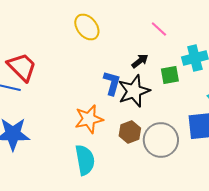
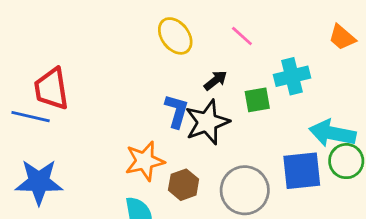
yellow ellipse: (87, 27) -> (175, 36), moved
red trapezoid: (22, 67) -> (51, 89), turned -144
brown hexagon: (130, 132) -> (184, 185), moved

